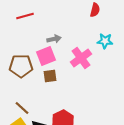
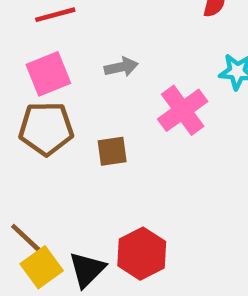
pink square: (46, 56) -> (48, 74), moved
brown line: (22, 108) -> (26, 238), moved

